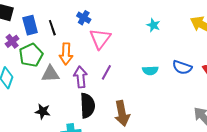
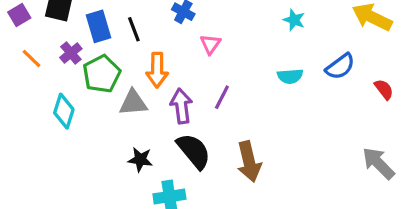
pink triangle: (100, 39) -> (210, 44), size x0.6
blue semicircle: (182, 67) -> (340, 67), moved, turned -54
cyan semicircle: (150, 70) -> (290, 76), moved
black semicircle: (87, 106) -> (194, 151), turned -35
black star: (43, 111) -> (140, 159), moved

